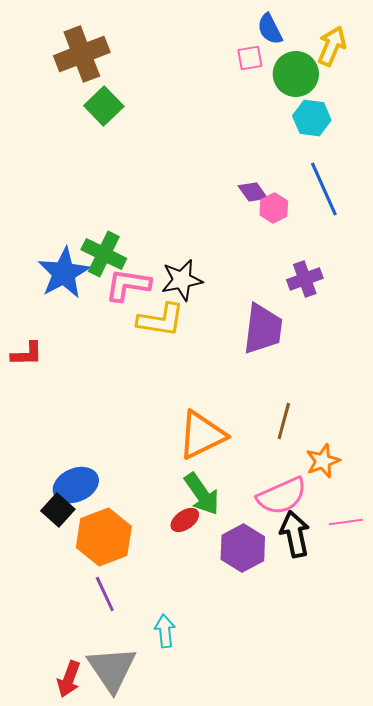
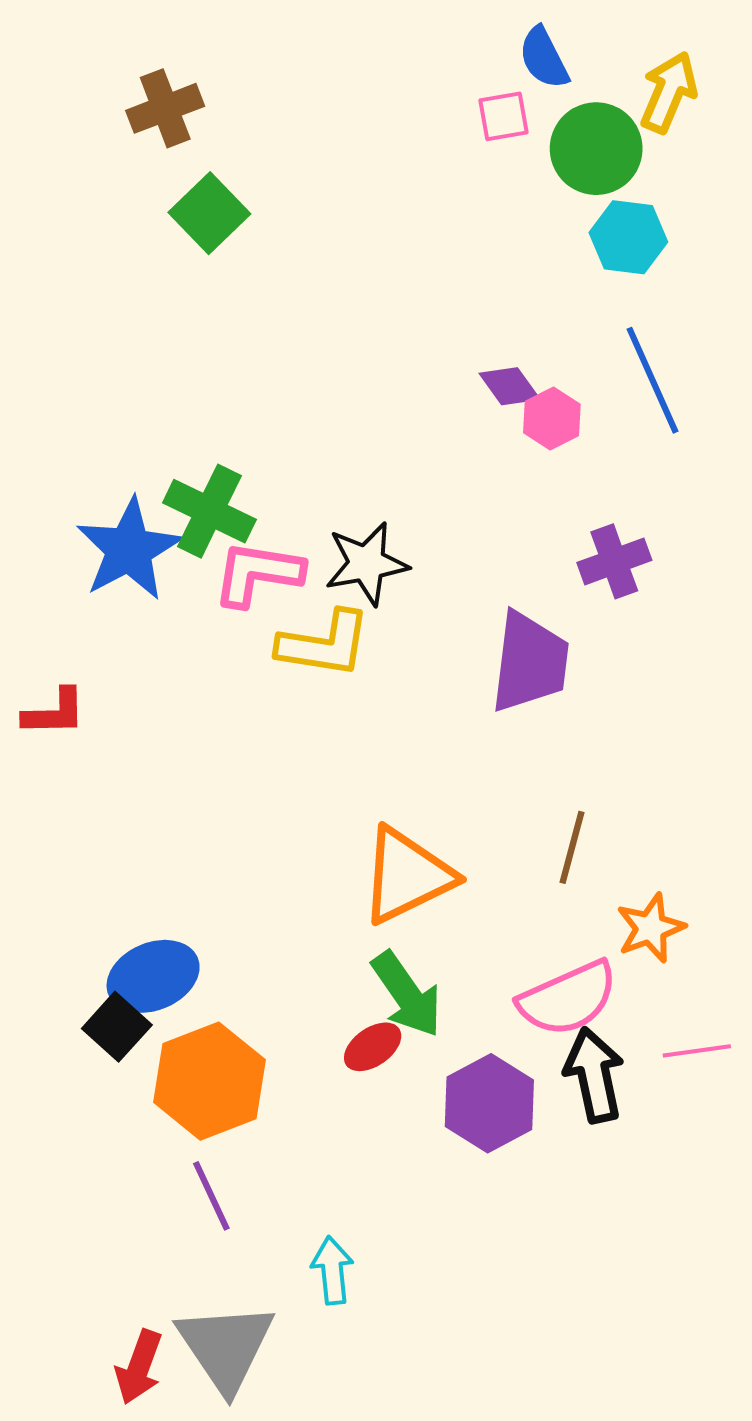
brown cross: (82, 54) -> (165, 108), size x0.7

